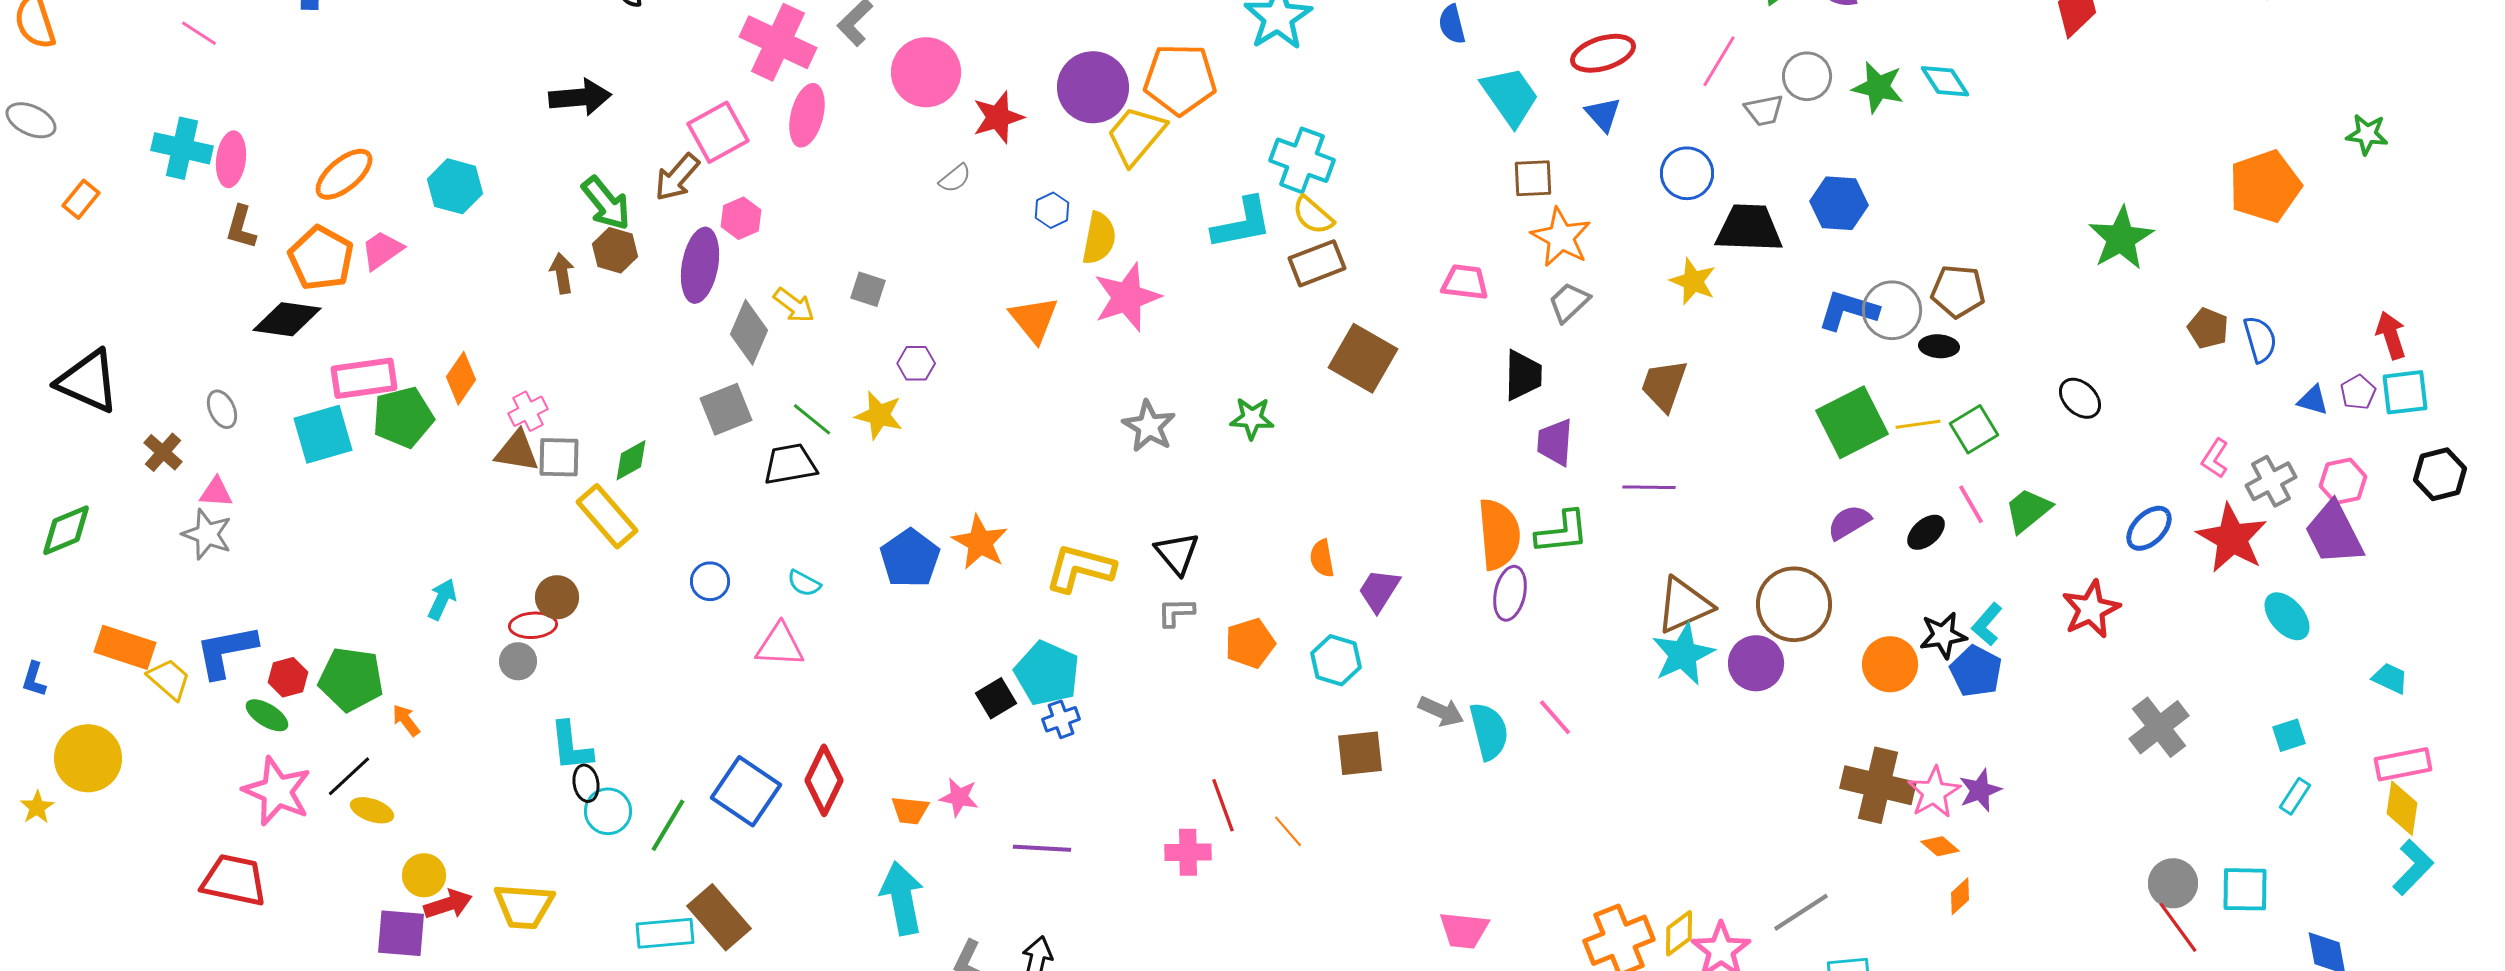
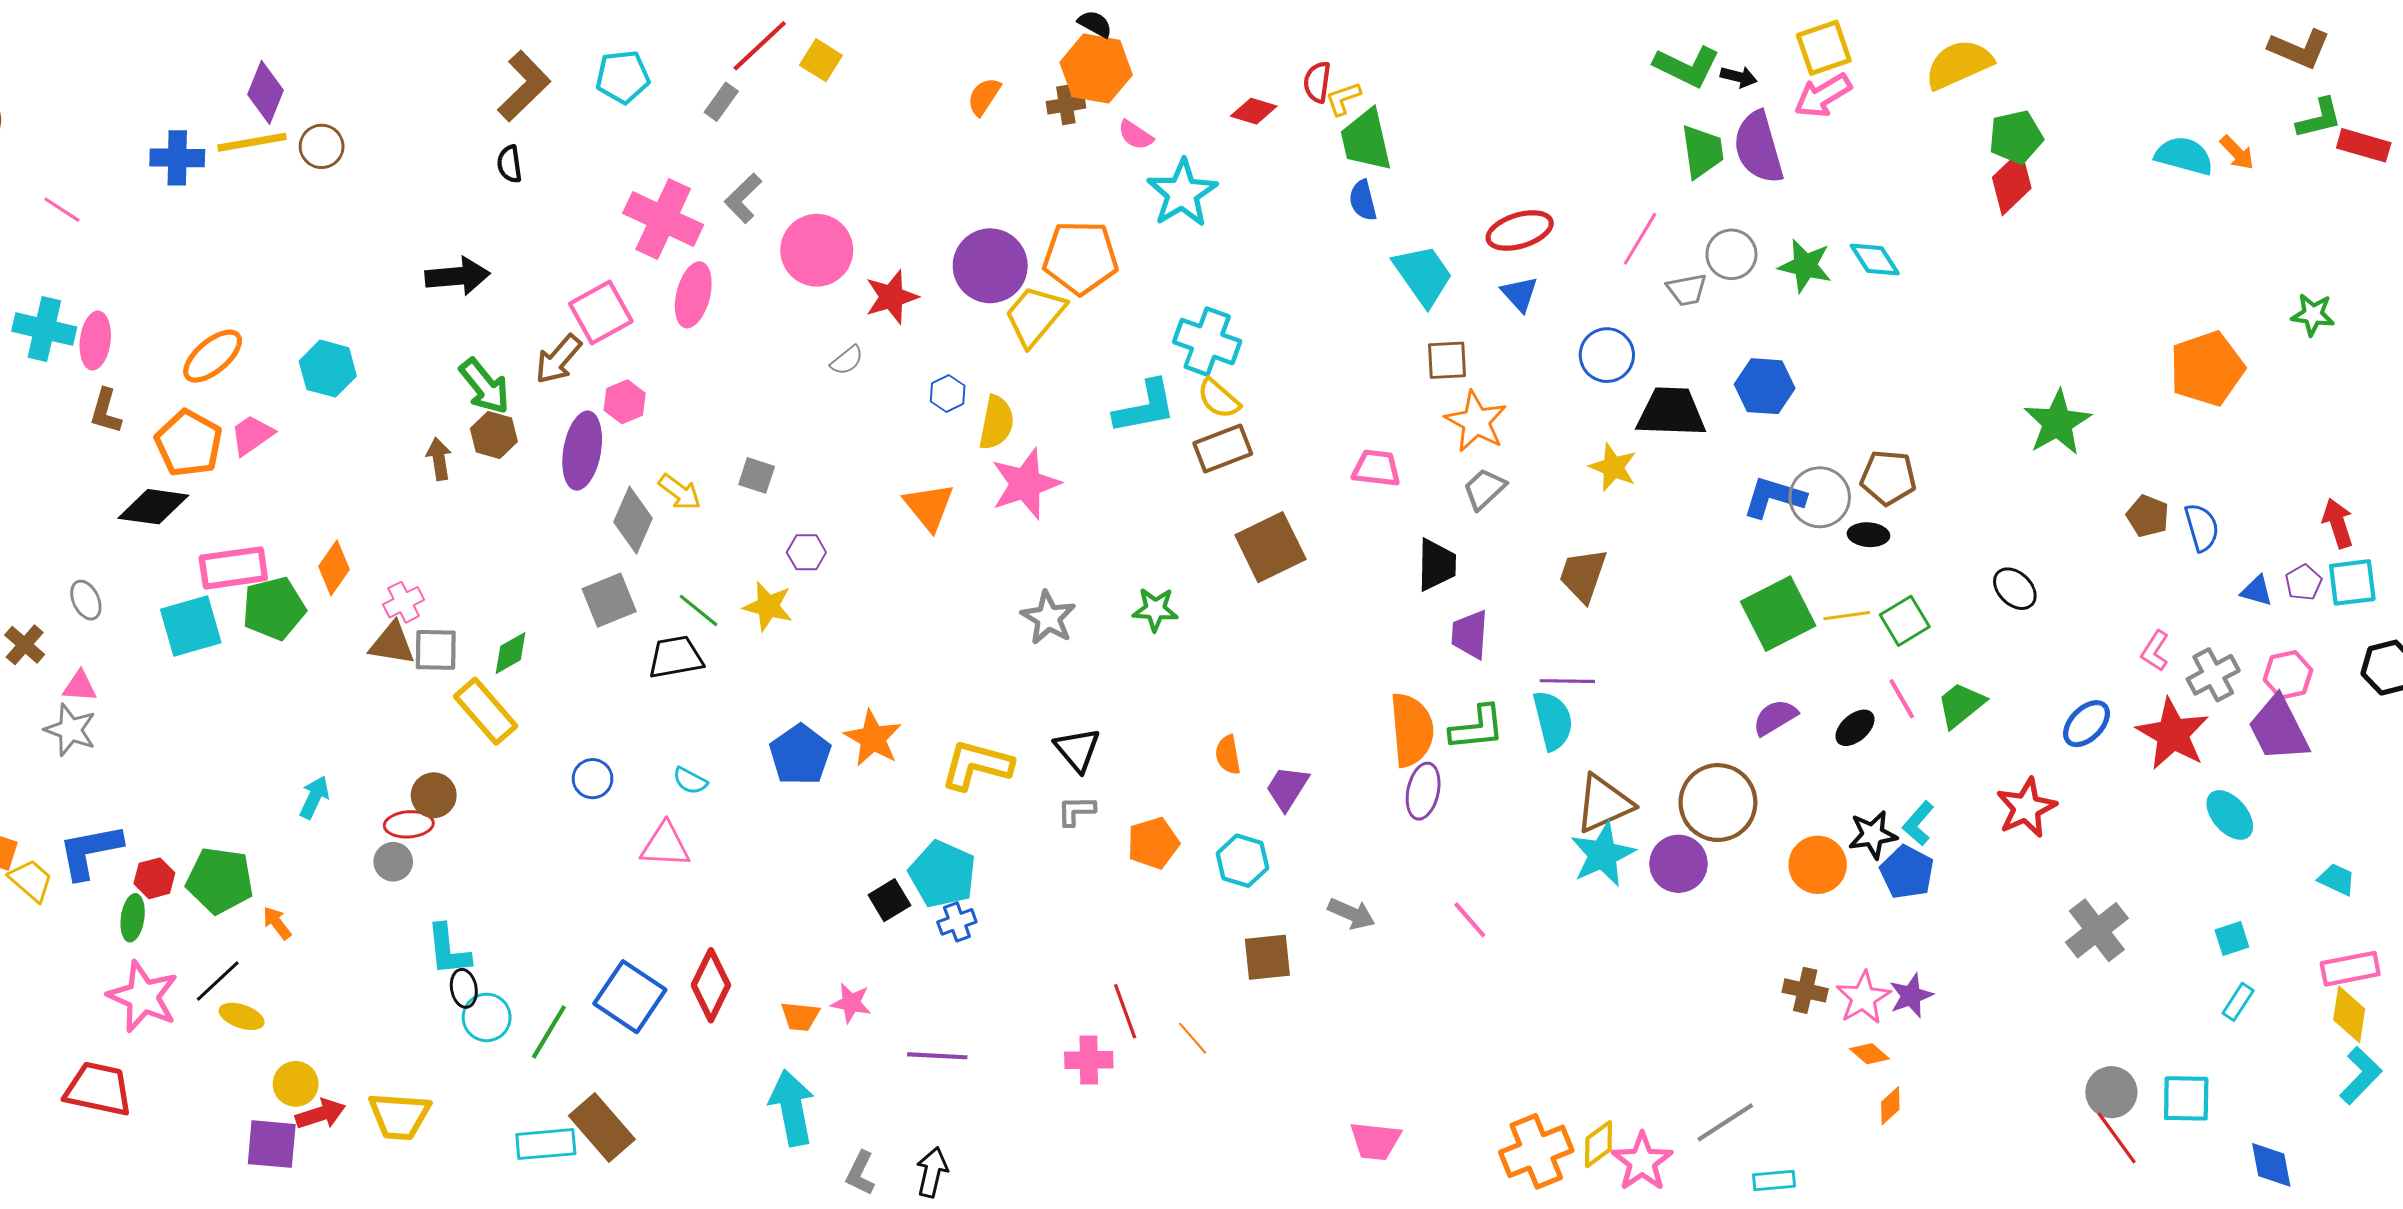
brown square: (1363, 358) -> (1270, 547), turned 34
green ellipse: (267, 715) -> (133, 918), turned 66
cyan semicircle: (1489, 731) -> (1553, 721), moved
brown cross: (1878, 785) -> (1805, 990), size x0.6

